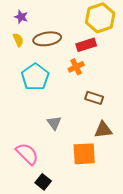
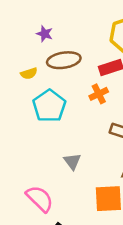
purple star: (21, 17) -> (45, 34), moved
yellow semicircle: (18, 40) -> (29, 73), moved, turned 96

